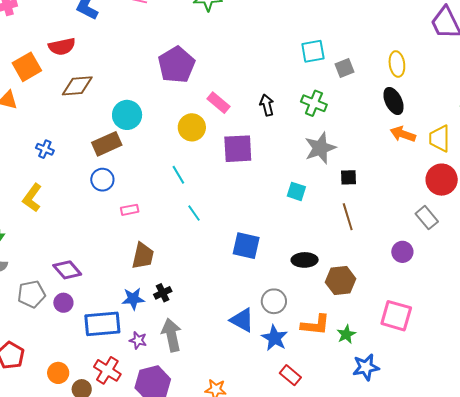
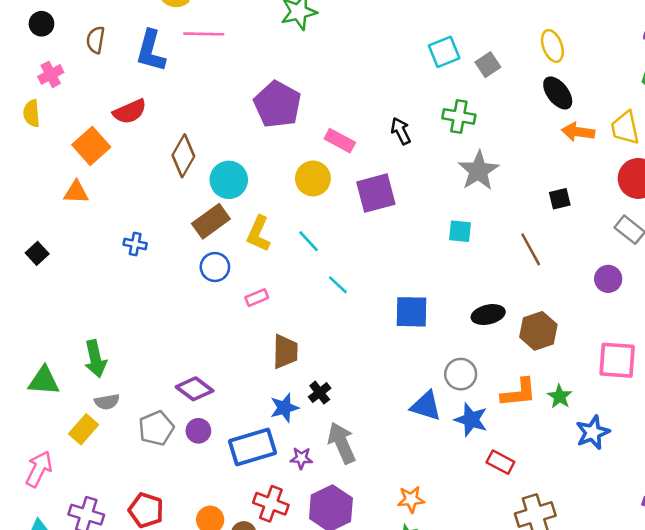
brown diamond: (77, 86) -> (183, 156), moved, turned -44
black square: (349, 177) -> (560, 199), moved
yellow L-shape: (32, 198) -> (259, 234), moved

